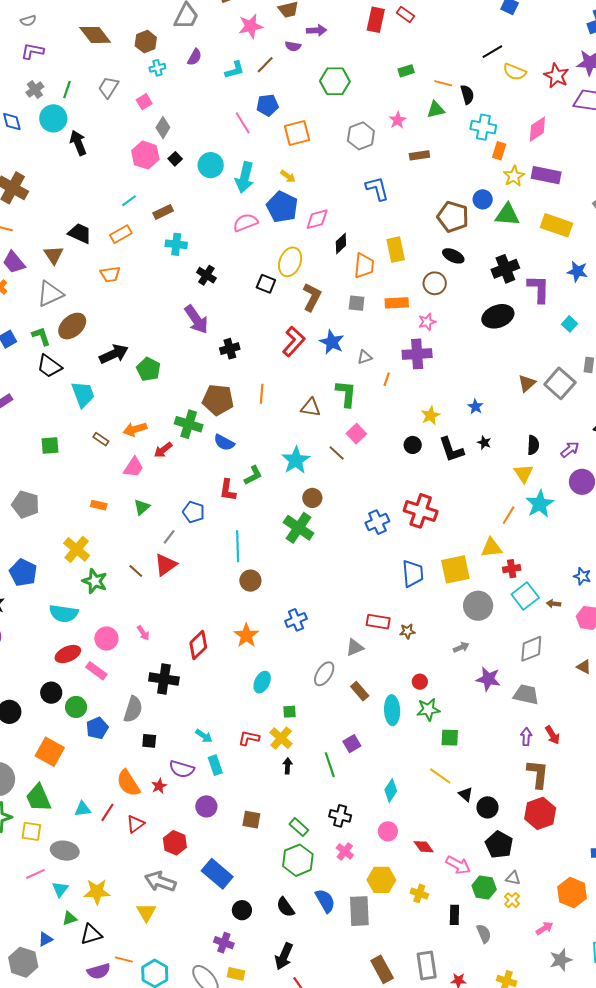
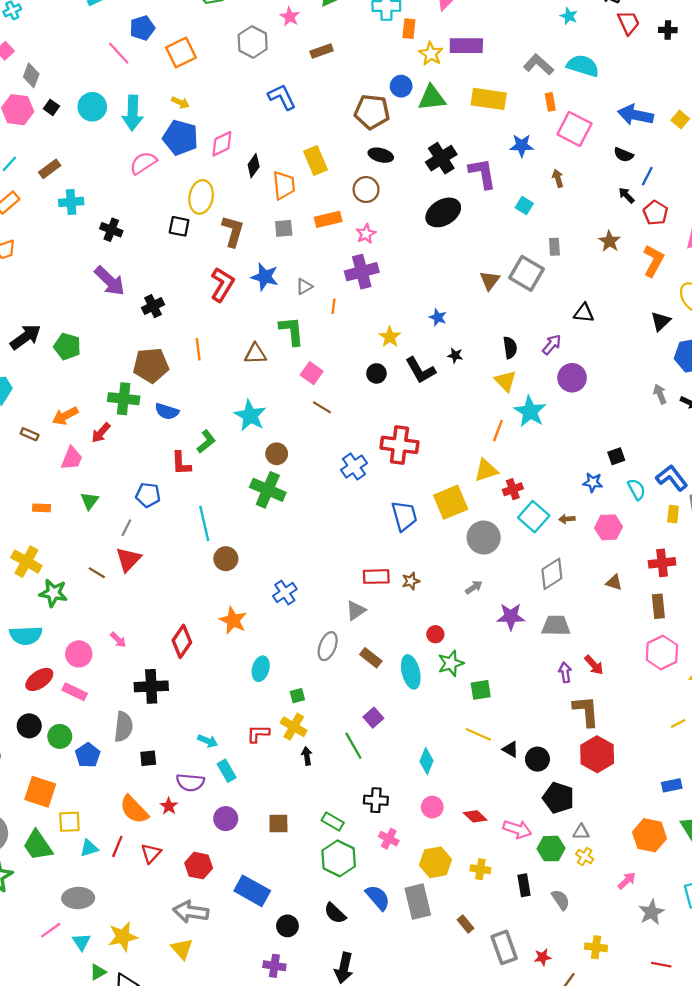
brown line: (337, 453) -> (322, 407), moved
yellow square: (31, 831) -> (69, 822), moved
brown rectangle: (382, 969) -> (465, 924), moved, size x0.6

